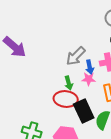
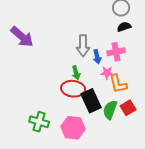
gray arrow: (76, 56) -> (83, 46), turned -45
pink star: (89, 79) -> (107, 73), moved

